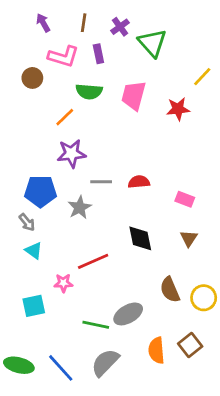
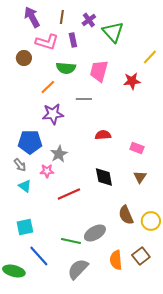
purple arrow: (43, 23) -> (32, 17), size x1.5
gray line: (101, 182) -> (84, 99), moved
pink star: (63, 283) -> (47, 171), moved
blue line: (61, 368) -> (39, 256), moved

